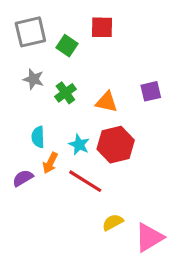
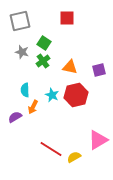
green square: (67, 46) -> (44, 43), moved
purple square: (151, 91) -> (99, 70), moved
red line: (85, 181) -> (51, 149), moved
yellow semicircle: (113, 222) -> (74, 157), moved
pink triangle: (149, 238) -> (98, 140), moved

